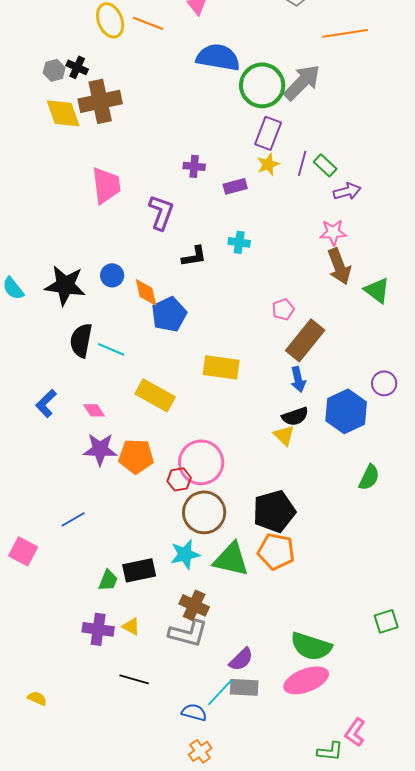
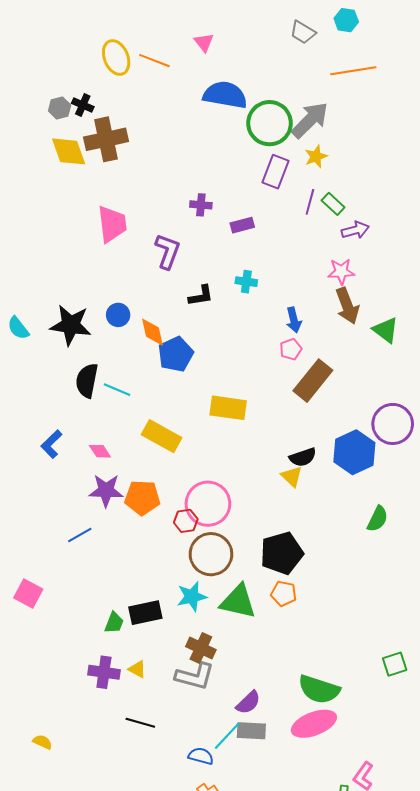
yellow star: (268, 164) -> (316, 156), moved
blue arrow: (298, 379) -> (294, 320), moved
purple circle: (384, 383) -> (393, 424), size x1.6
blue line: (73, 519) -> (80, 535), moved
orange pentagon: (276, 551) -> (284, 594), size x0.7

